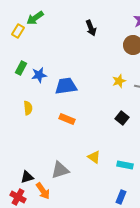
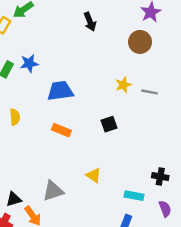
blue star: (39, 75) -> (29, 63), moved
black square: (122, 118) -> (109, 124), moved, turned 32
cyan rectangle: (125, 165) -> (134, 196), moved

